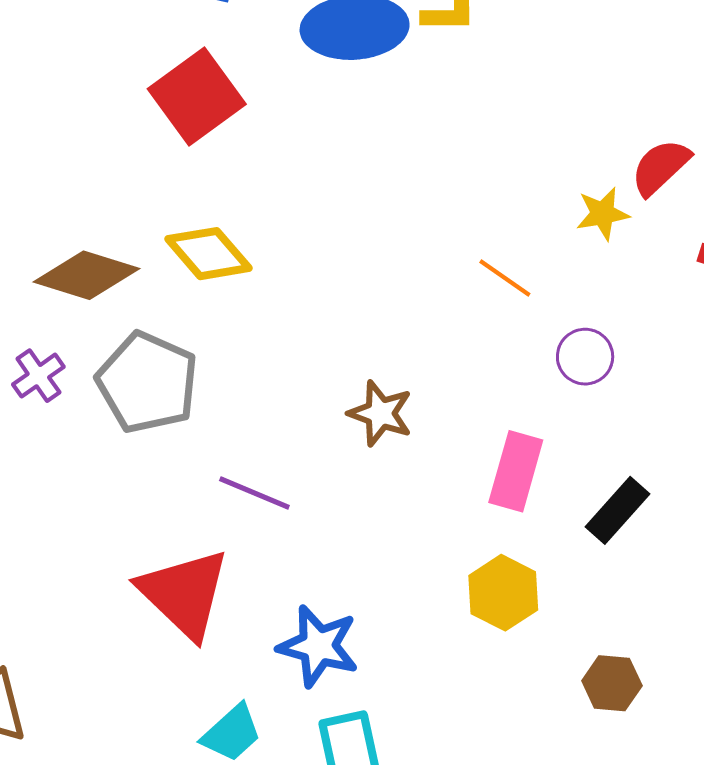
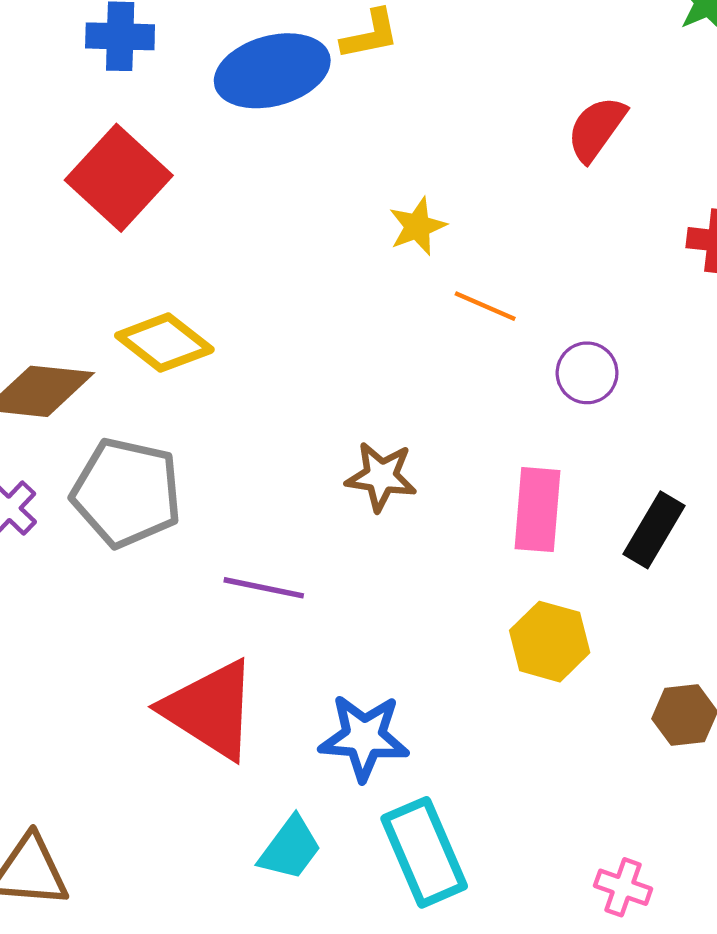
red semicircle: (660, 167) -> (596, 129), moved
yellow star: (603, 214) -> (417, 226), moved

